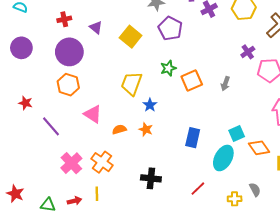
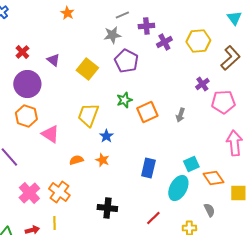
red cross: (64, 19) -> (22, 52), turned -32
pink triangle: (93, 114) -> (50, 134), moved
gray semicircle: (255, 190) -> (209, 210), moved

